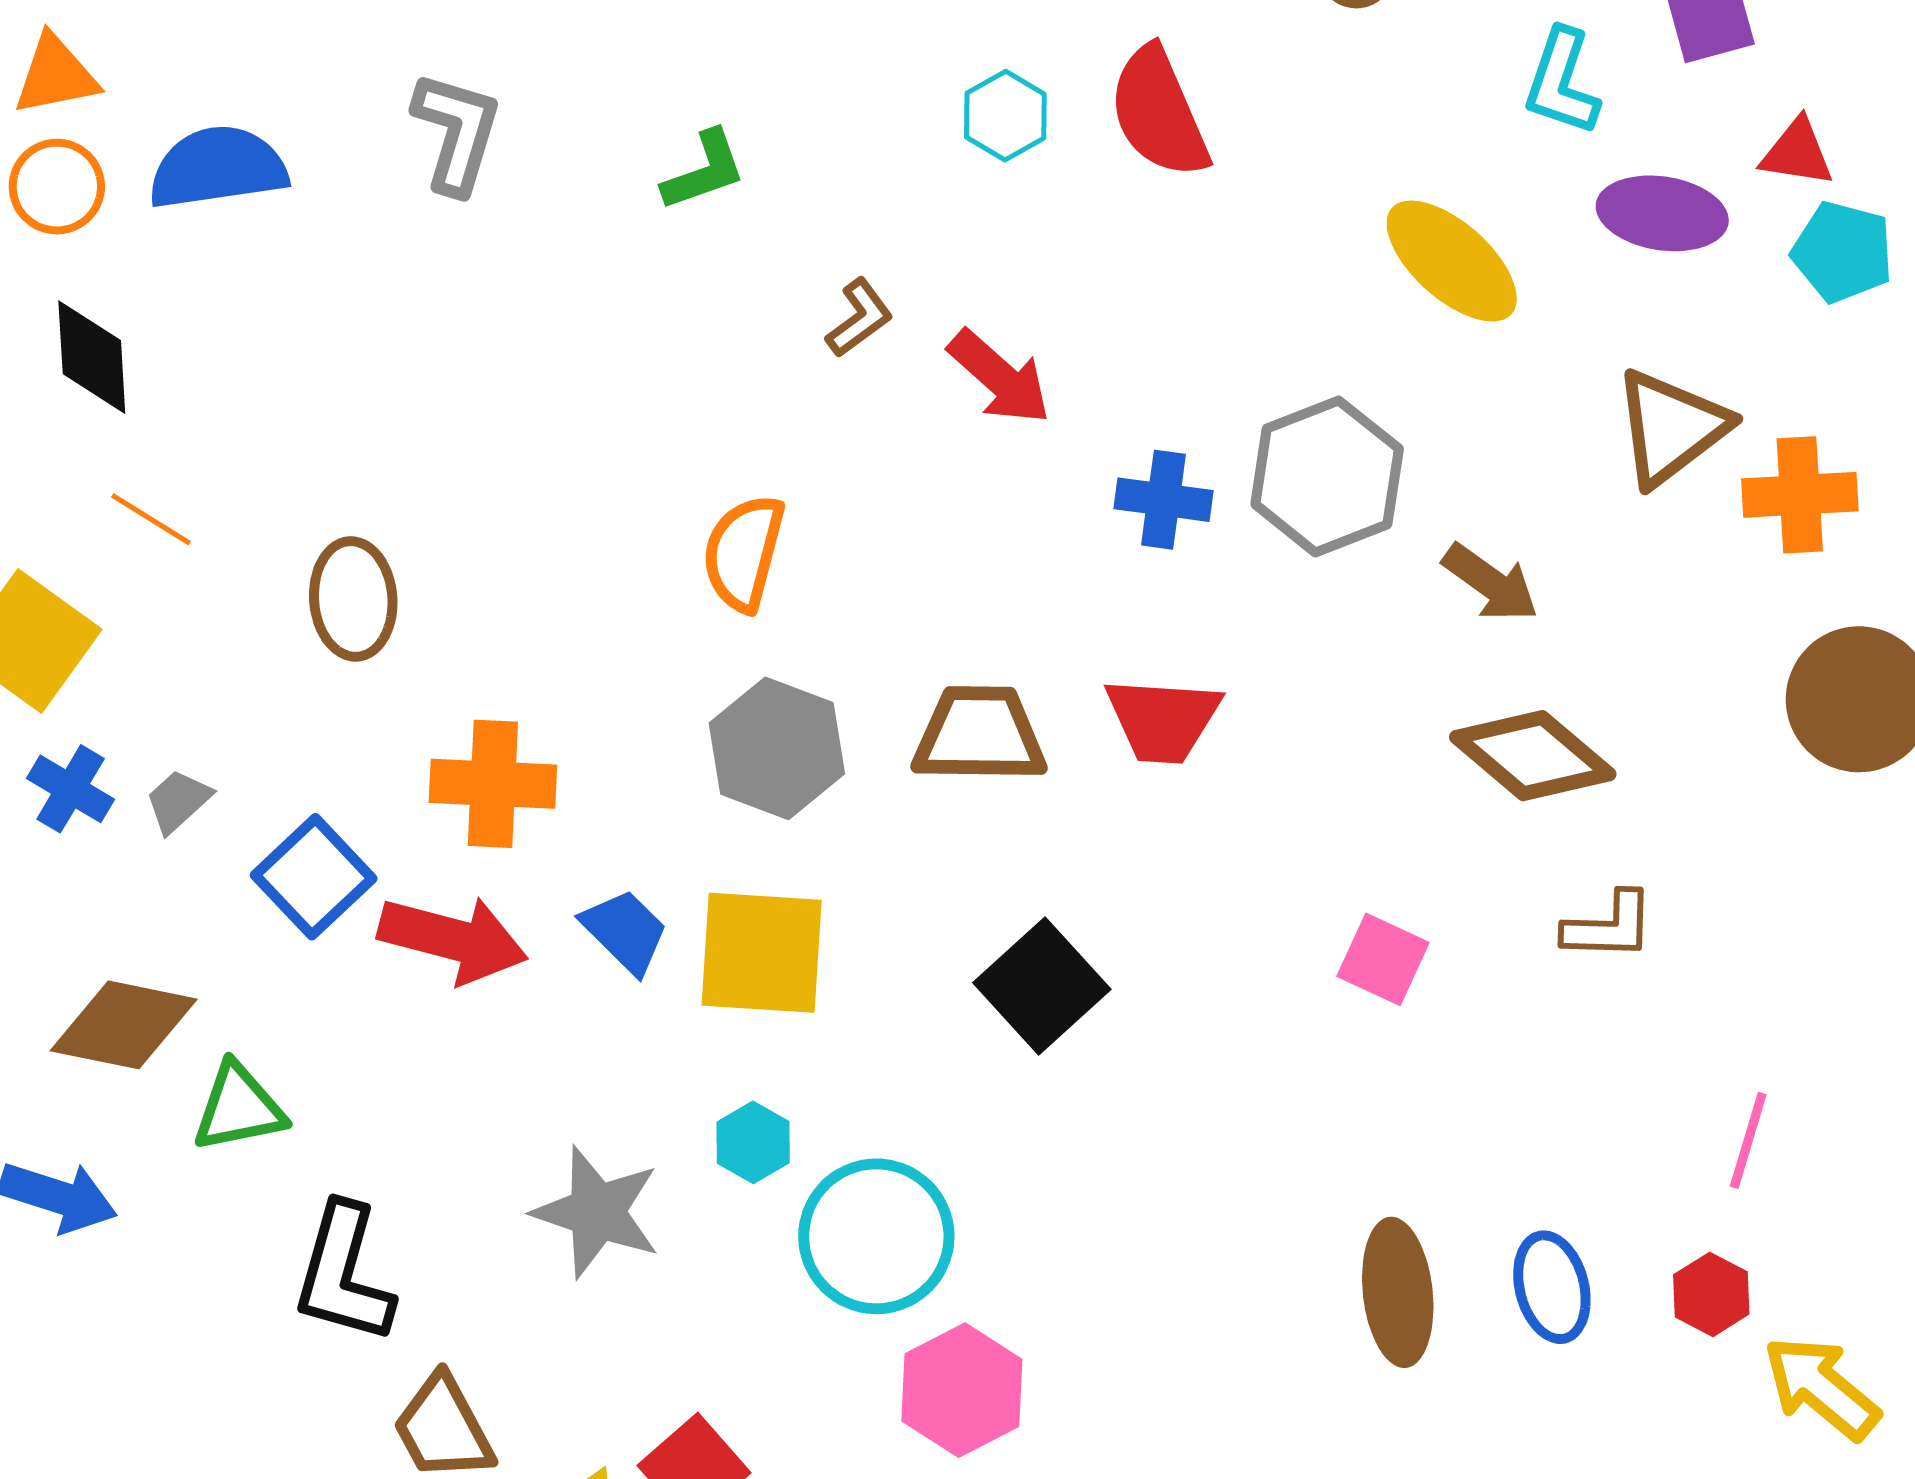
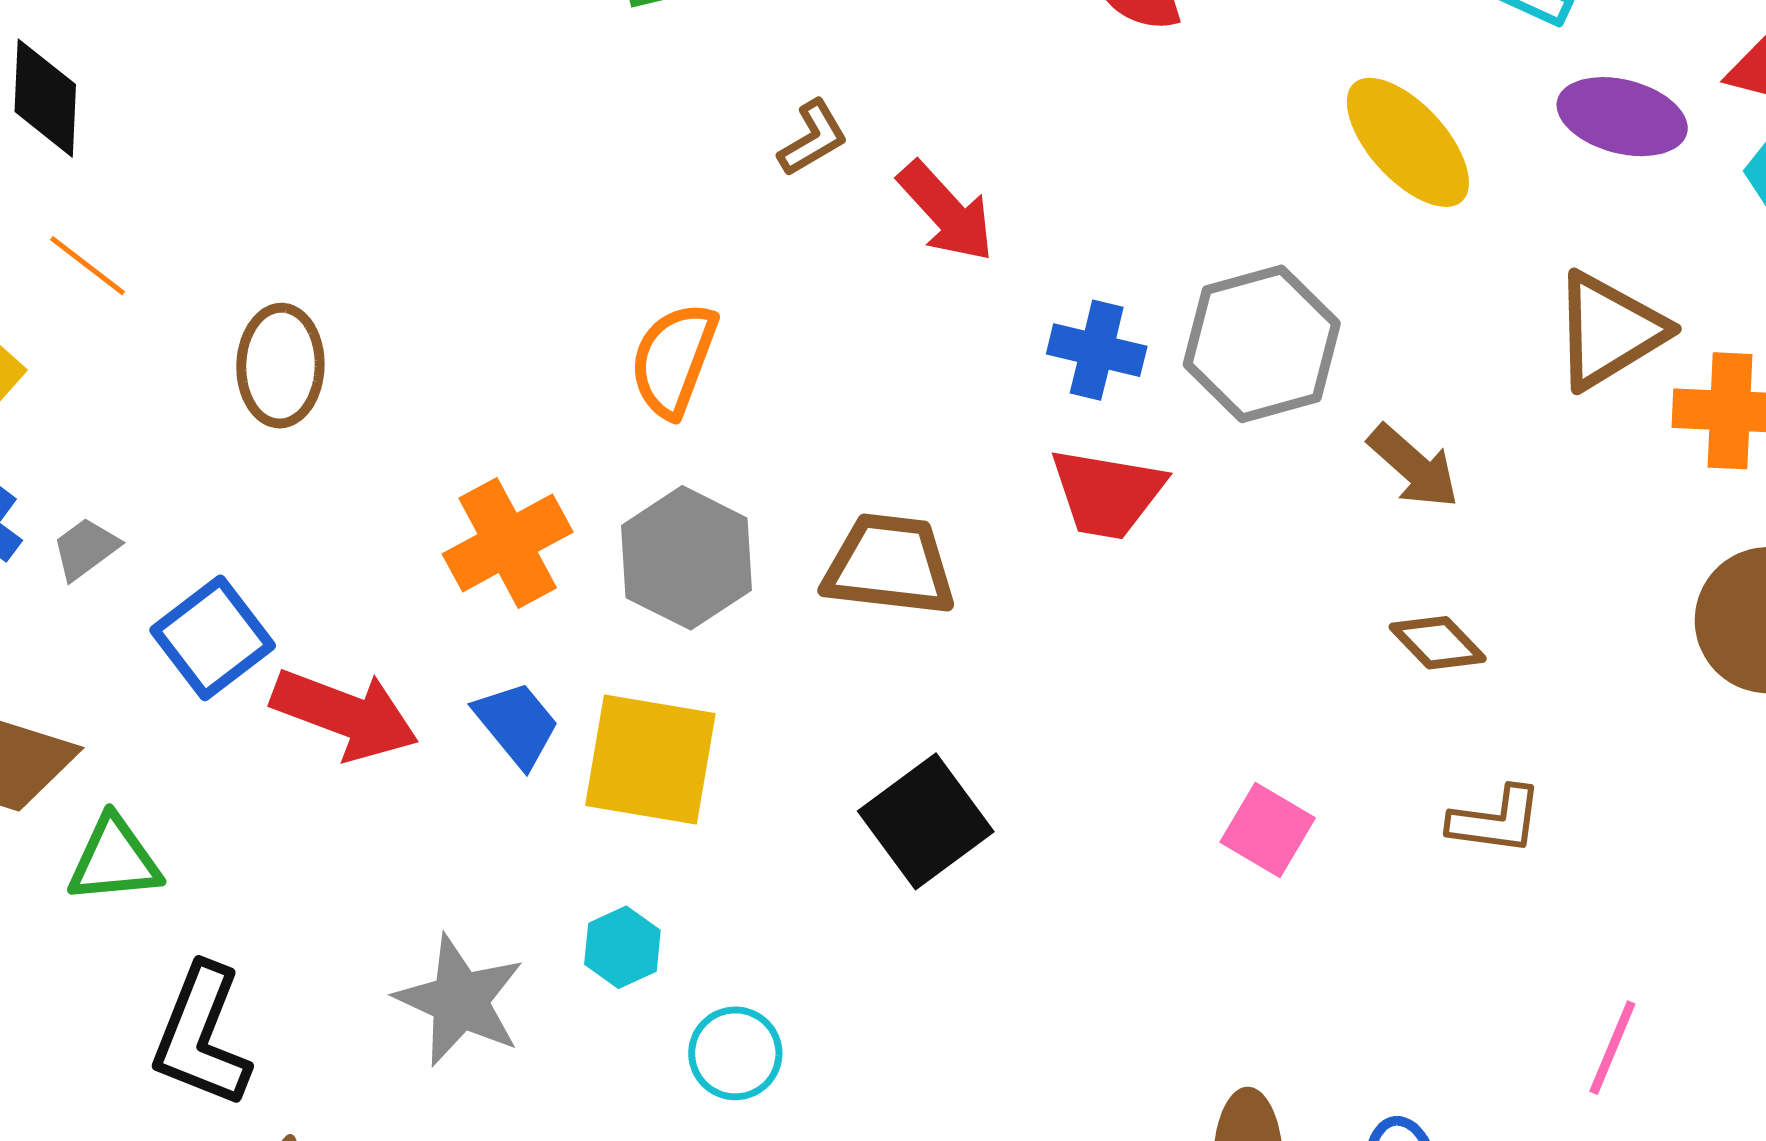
red trapezoid: (1163, 720) -> (1107, 493), moved
brown diamond: (1533, 756) -> (1438, 643), size x0.6
orange cross: (493, 784) -> (508, 543), moved, turned -37
cyan circle: (876, 1236) -> (735, 1053), size x0.6

